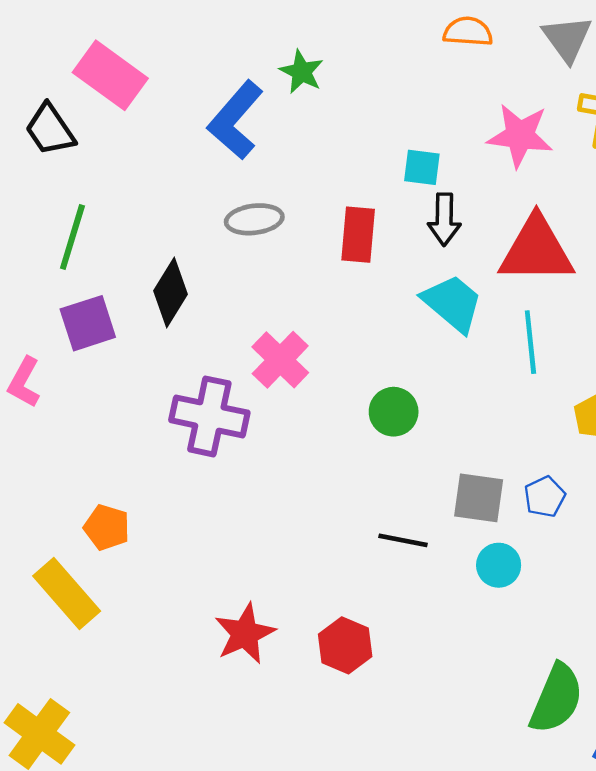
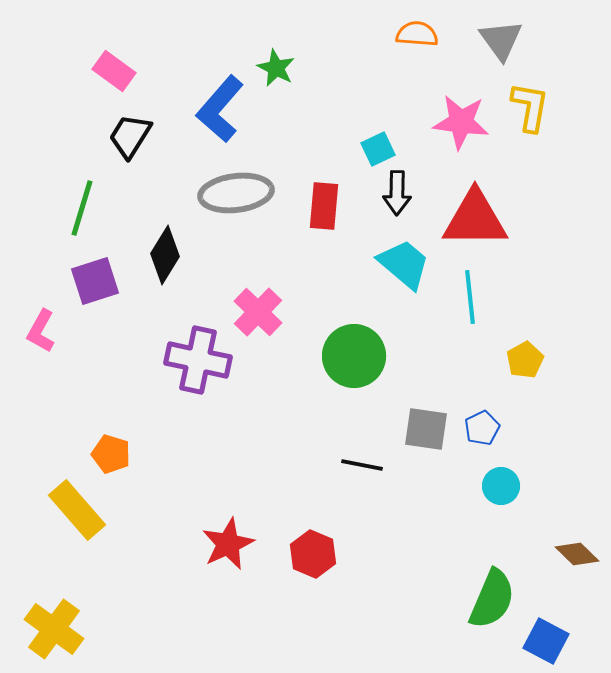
pink rectangle: (110, 75) -> (114, 71), size x0.7
black trapezoid: (50, 130) -> (130, 136), moved, turned 66
cyan square: (422, 167) -> (378, 149), turned -32
gray ellipse: (254, 219) -> (236, 193), size x1.5
green circle: (394, 412) -> (354, 356), size x1.5
cyan circle: (499, 565) -> (501, 486), moved

